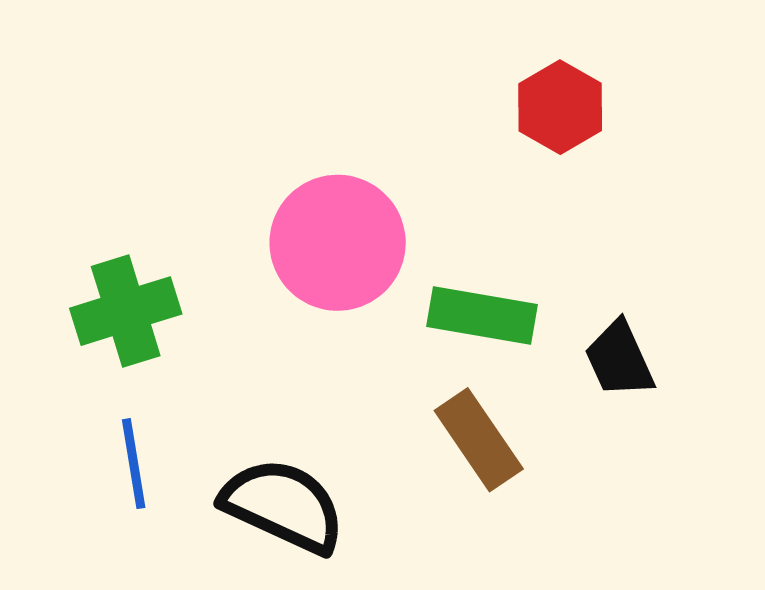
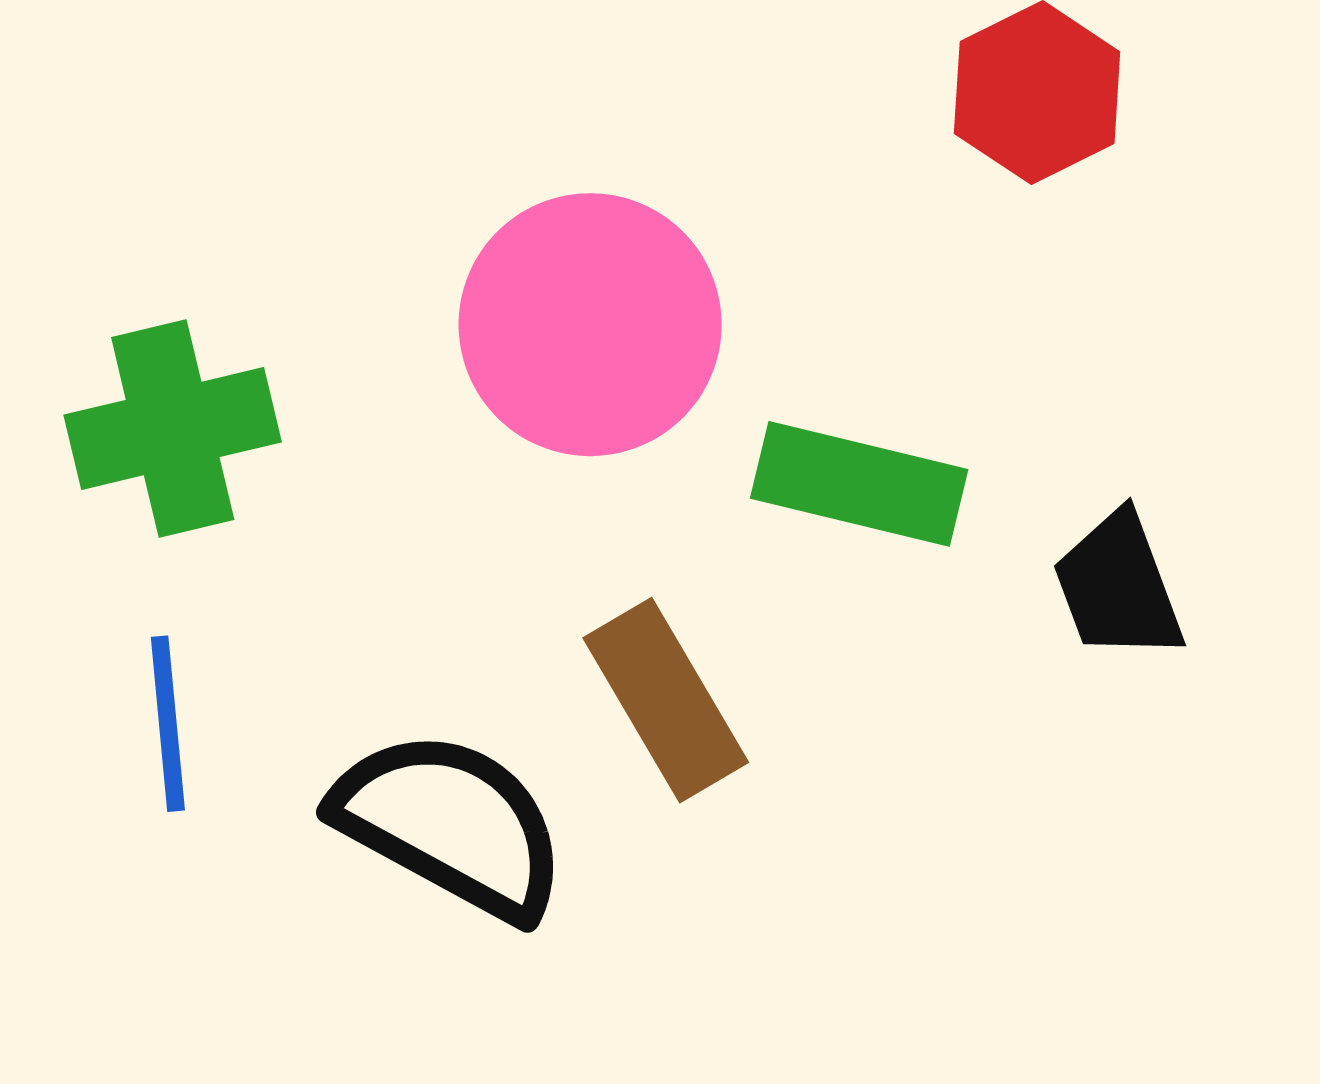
brown rectangle: (479, 440) -> (666, 700), moved

